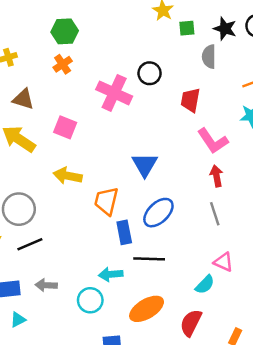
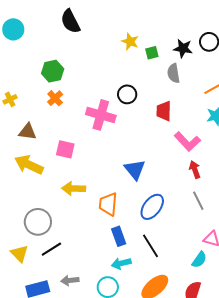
blue rectangle: (124, 232) -> (119, 236), moved
black line: (149, 259) -> (151, 246), turned 65

